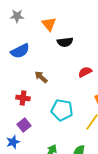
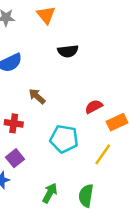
orange triangle: (49, 24) -> (46, 15), moved
red semicircle: (85, 72) -> (94, 107), moved

